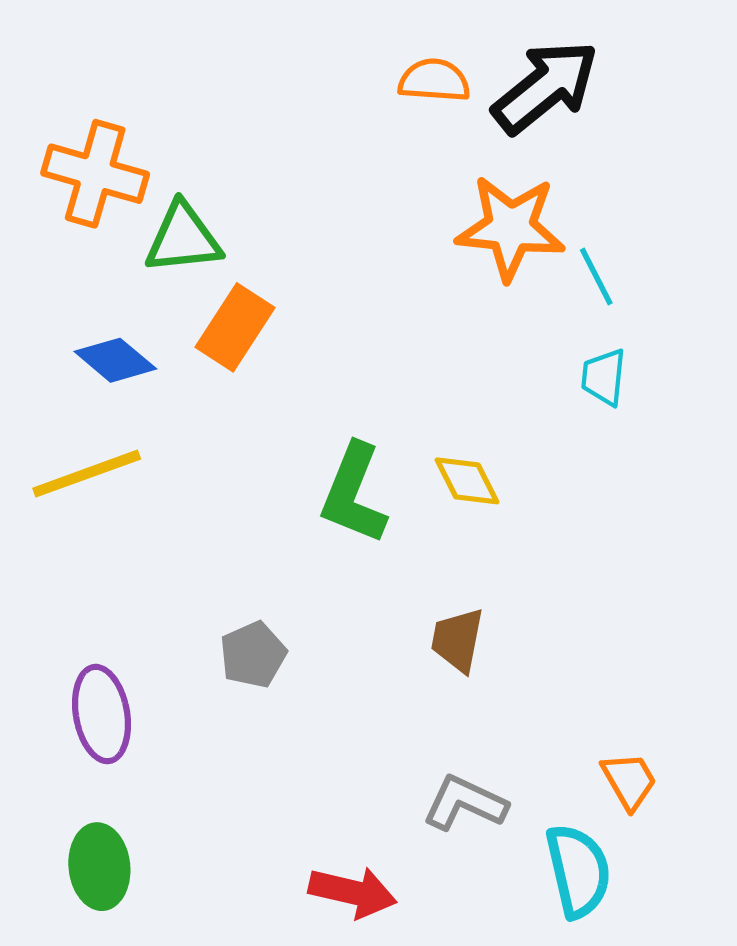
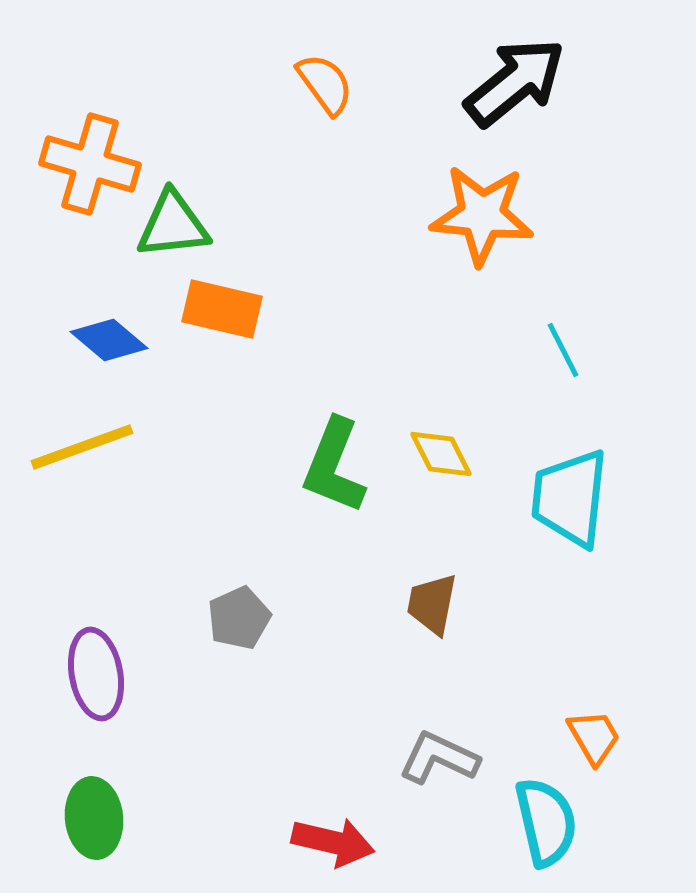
orange semicircle: (434, 80) -> (325, 84), moved, turned 50
cyan line: (596, 276) -> (563, 350), moved
orange rectangle: (235, 327) -> (222, 309), turned 70
cyan trapezoid: (604, 377) -> (570, 498), moved, size x1.8

